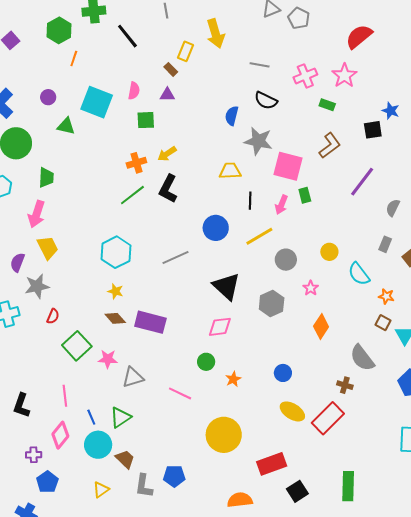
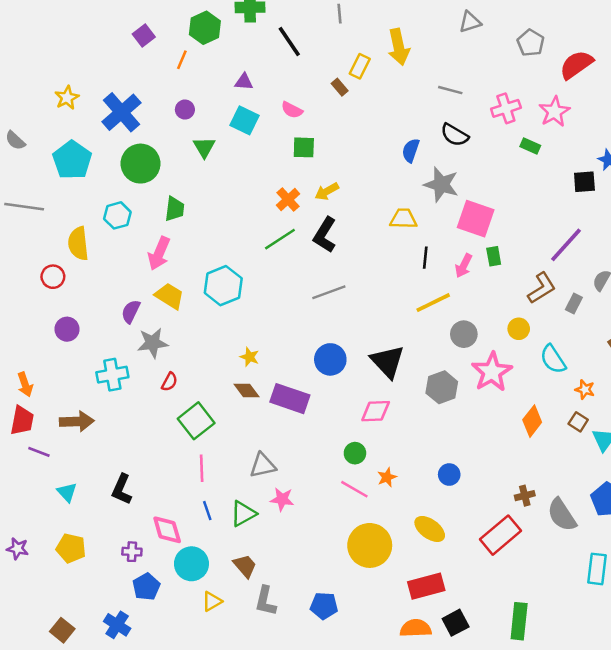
gray pentagon: (299, 18) -> (531, 43), moved
orange line: (74, 58) -> (182, 60), moved
pink semicircle: (134, 91) -> (292, 110), turned 102
purple triangle: (167, 95) -> (244, 82), moved
cyan square: (97, 102) -> (244, 120), size x0.7
green triangle: (66, 126) -> (204, 147), turned 42
brown L-shape: (330, 146) -> (542, 288), moved
orange cross: (136, 163) -> (288, 199), turned -30
blue circle: (216, 228) -> (330, 359), moved
gray rectangle: (385, 244) -> (574, 304), moved
yellow trapezoid: (48, 248) -> (170, 296), turned -35
cyan hexagon: (116, 252) -> (223, 286), moved
gray line: (175, 257) -> (329, 292), moved
pink star: (311, 288) -> (492, 372), size x2.0
orange diamond: (321, 326) -> (532, 421), moved
gray semicircle: (362, 358) -> (562, 515), moved
pink star: (108, 359) -> (282, 499), moved
brown cross: (345, 385) -> (525, 496), turned -35
pink line: (180, 393) -> (354, 489), moved
pink line: (65, 396) -> (202, 468), moved
yellow ellipse: (292, 411) -> (430, 529), moved
pink diamond: (60, 435) -> (167, 530), turned -60
cyan circle: (98, 445) -> (191, 564), moved
blue pentagon: (174, 476) -> (324, 606), moved
orange semicircle: (240, 500) -> (416, 628), moved

